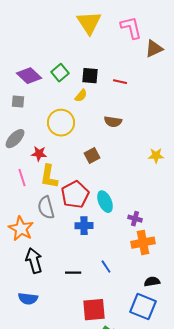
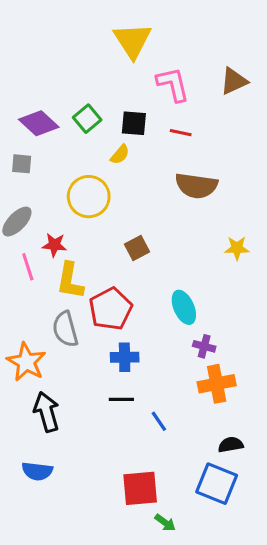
pink L-shape: (131, 28) -> (173, 84), moved
brown semicircle: (113, 122) -> (196, 186), moved, size x1.5
pink line: (22, 178) -> (28, 267), moved
cyan ellipse: (105, 202) -> (184, 307), moved
black line: (73, 273) -> (121, 399), moved

